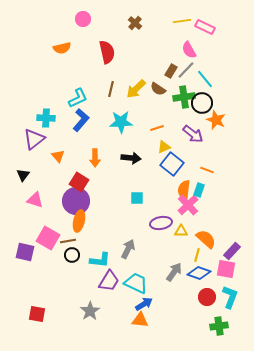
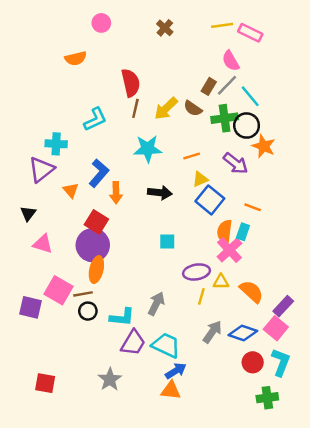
red semicircle: (107, 52) -> (131, 83), moved
blue L-shape: (81, 120) -> (99, 173), moved
yellow line: (197, 255) -> (201, 296), moved
pink square: (226, 269) -> (276, 328), turned 30

